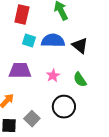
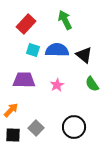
red rectangle: (22, 15) -> (26, 24), turned 30
green semicircle: (80, 80) -> (92, 84), moved
black circle: (64, 107) -> (74, 127), moved

